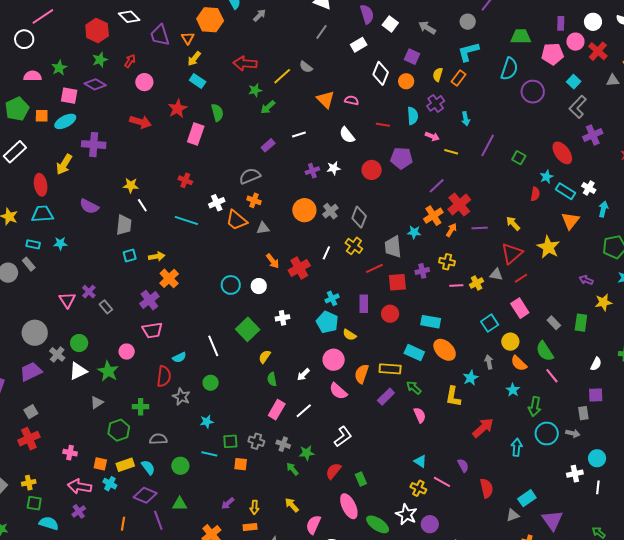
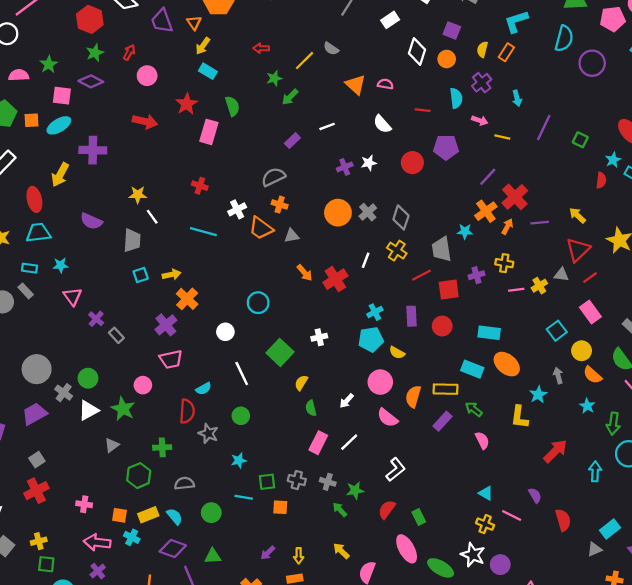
red arrow: (245, 63) -> (261, 48), size x0.6
white circle: (259, 286) -> (225, 332), moved
pink triangle: (67, 300) -> (73, 297), moved
cyan pentagon: (327, 322) -> (371, 339), turned -30

